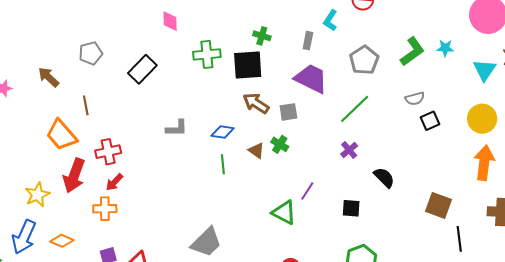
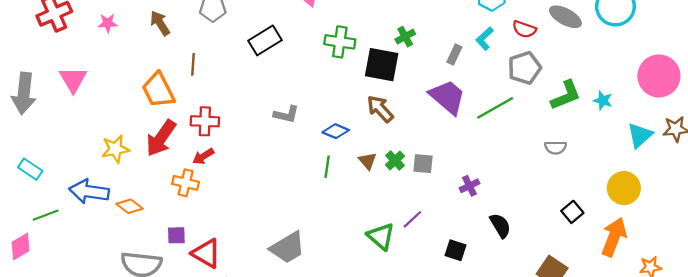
green cross: (262, 36) -> (405, 37), turned 30
gray pentagon: (364, 60) -> (525, 68), moved
green line: (355, 109) -> (495, 108), moved
gray square: (288, 112) -> (423, 164), moved
black square: (430, 121) -> (572, 212), moved, turned -30
blue arrow: (24, 237) -> (89, 192), turned 60

